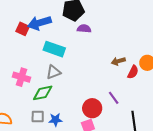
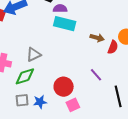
cyan rectangle: (54, 49) -> (65, 24), moved
brown arrow: (118, 61) -> (97, 38), turned -144
red circle: (92, 108) -> (64, 87), moved

